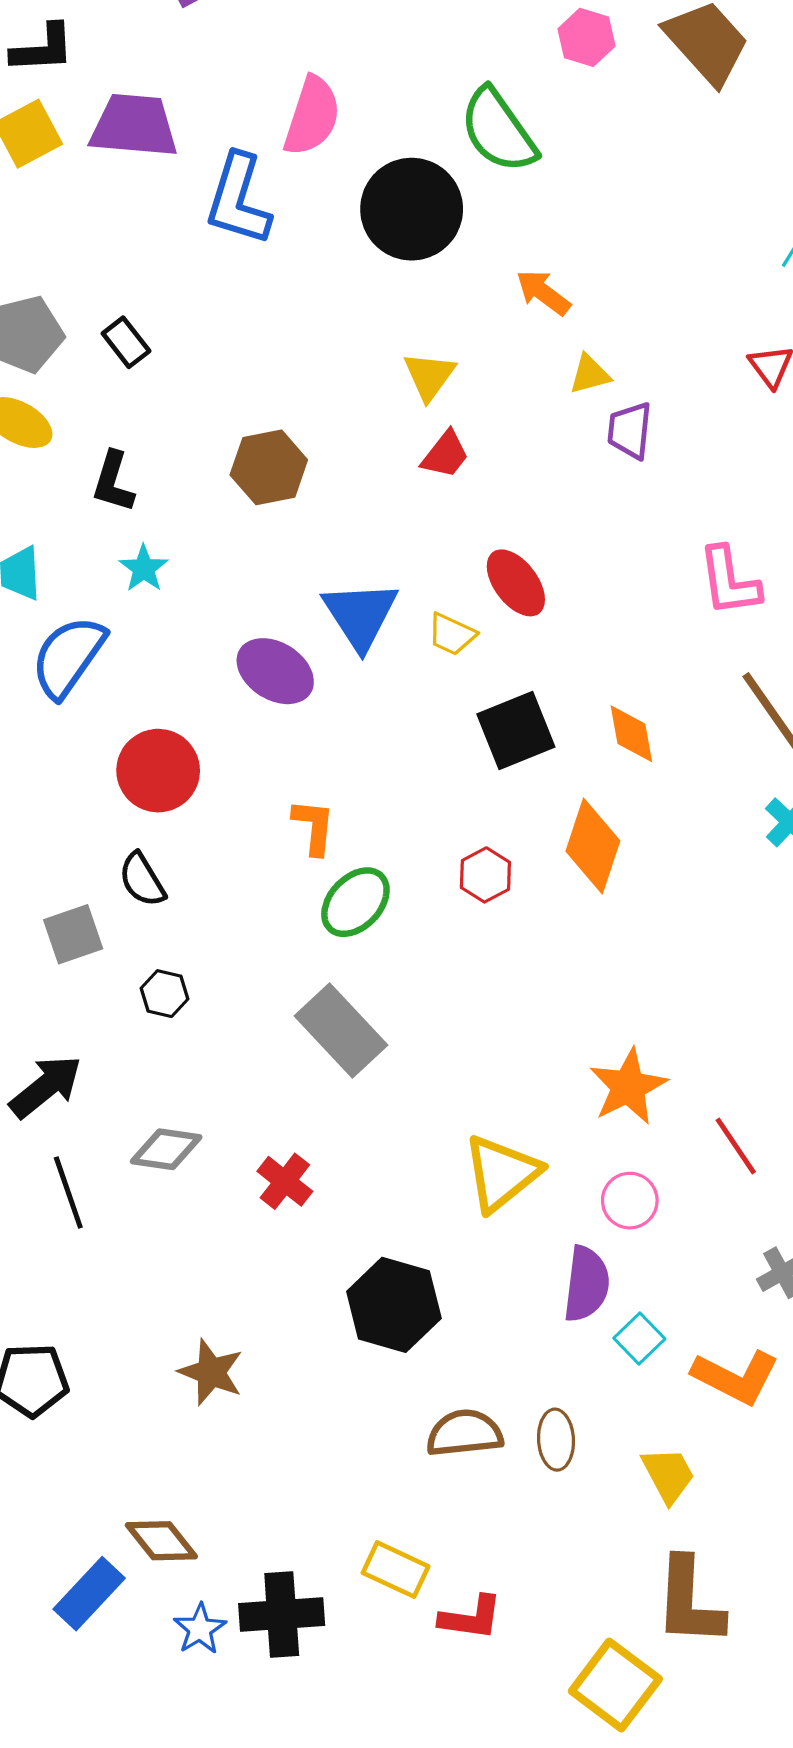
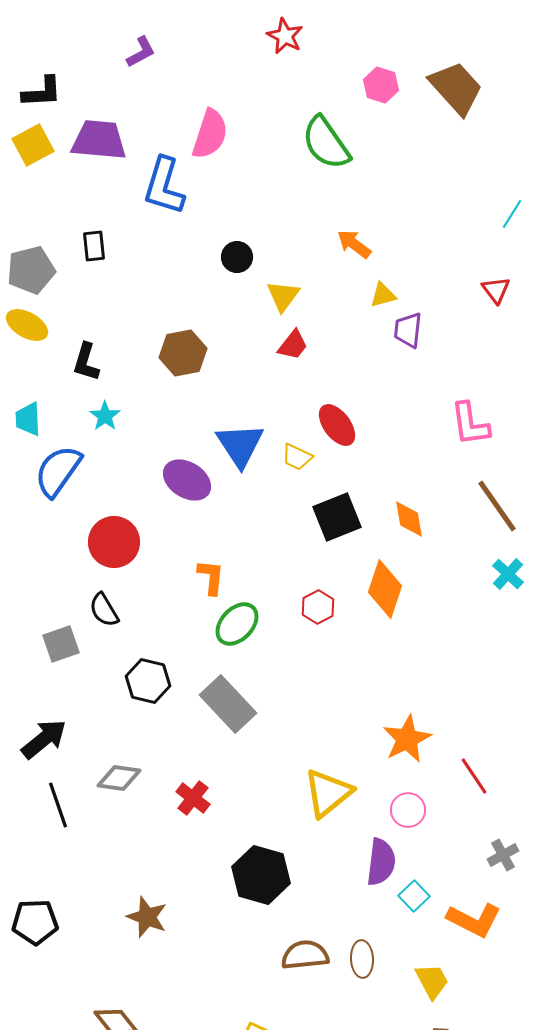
black circle: (412, 209) -> (237, 257), moved, size x0.5
black rectangle: (126, 342) -> (94, 246), moved, turned 32
black hexagon: (165, 994) -> (148, 681), moved, size x1.5

